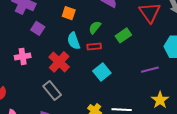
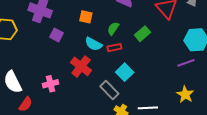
cyan semicircle: (74, 41) -> (93, 44), turned -36
pink cross: (23, 56) -> (50, 84), moved
purple line: (150, 70) -> (186, 63), moved
gray rectangle: (52, 91) -> (109, 90), moved

